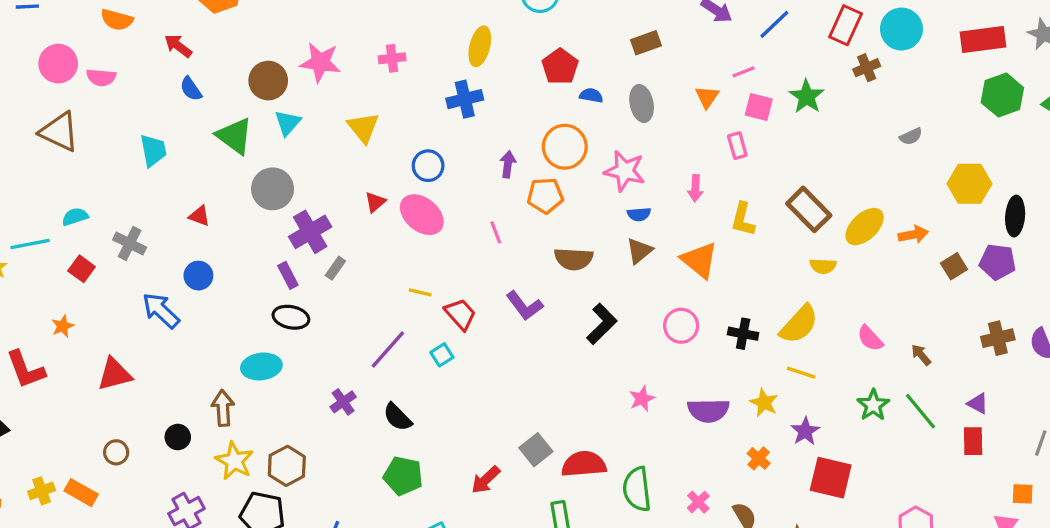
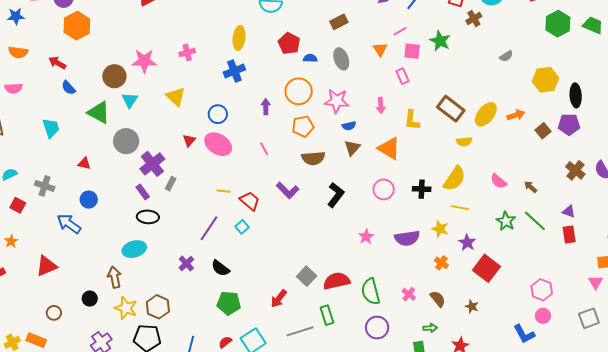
orange pentagon: (545, 196) -> (303, 126), moved
brown cross: (998, 338) -> (575, 170), turned -30
red square: (831, 478) -> (486, 268), turned 32

